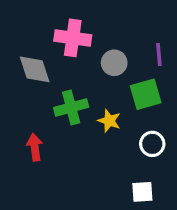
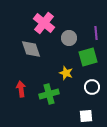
pink cross: (73, 38) -> (44, 23), turned 30
gray diamond: (35, 69) -> (31, 49), moved
green cross: (71, 107) -> (49, 94), moved

